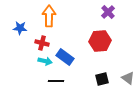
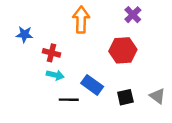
orange arrow: (49, 16) -> (81, 20), moved
blue rectangle: (65, 57) -> (92, 85), moved

